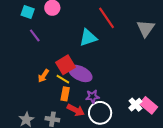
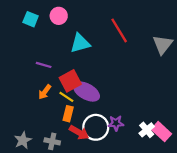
purple line: (35, 35) -> (44, 65), moved, turned -40
cyan triangle: (88, 38) -> (80, 43), moved
purple star: (93, 96) -> (116, 123), moved
white circle: (100, 113) -> (96, 127), moved

